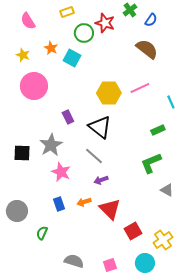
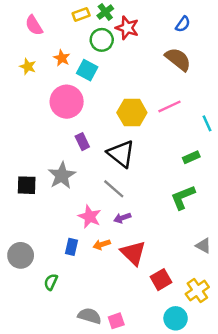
green cross: (130, 10) -> (105, 12), moved
pink circle: (34, 86) -> (67, 102), moved
pink star: (61, 172) -> (90, 217), moved
gray triangle: (167, 190) -> (203, 246), moved
blue rectangle: (59, 204) -> (71, 247), turned 32
pink square: (110, 265) -> (116, 321), moved

